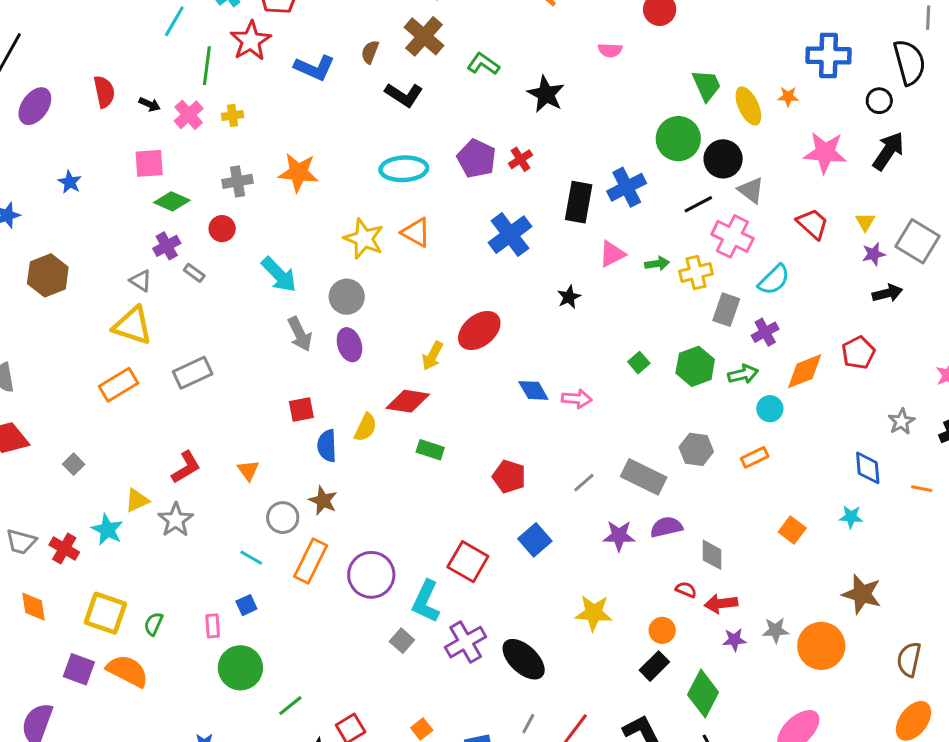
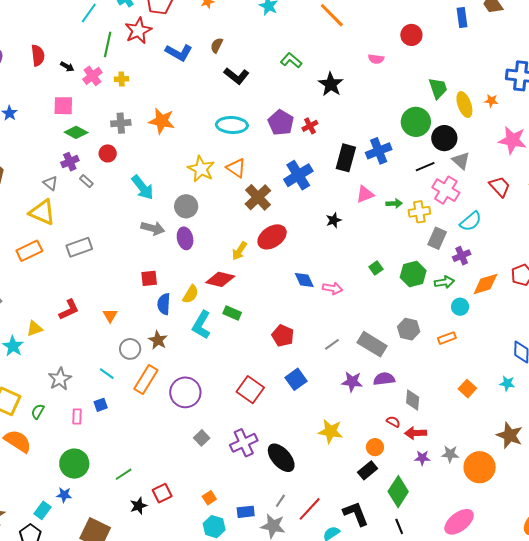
brown cross: (424, 36) -> (258, 197), moved
gray arrow: (300, 334) -> (153, 228), turned -55
gray star: (176, 520) -> (60, 379), moved
cyan L-shape: (426, 601) -> (201, 325), moved
green circle: (240, 668) -> (74, 464), moved

